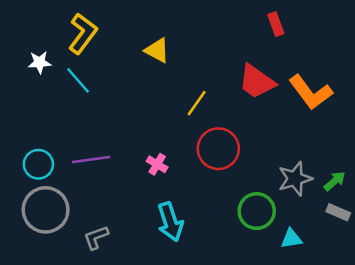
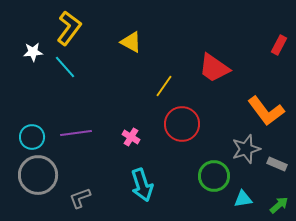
red rectangle: (276, 24) -> (279, 45), moved, turned 48
orange L-shape: (311, 92) -> (266, 111), moved
green arrow: (335, 181) -> (279, 205), moved
gray rectangle: (338, 212) -> (277, 164), moved

